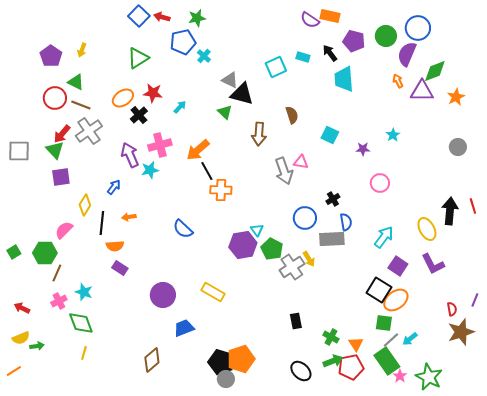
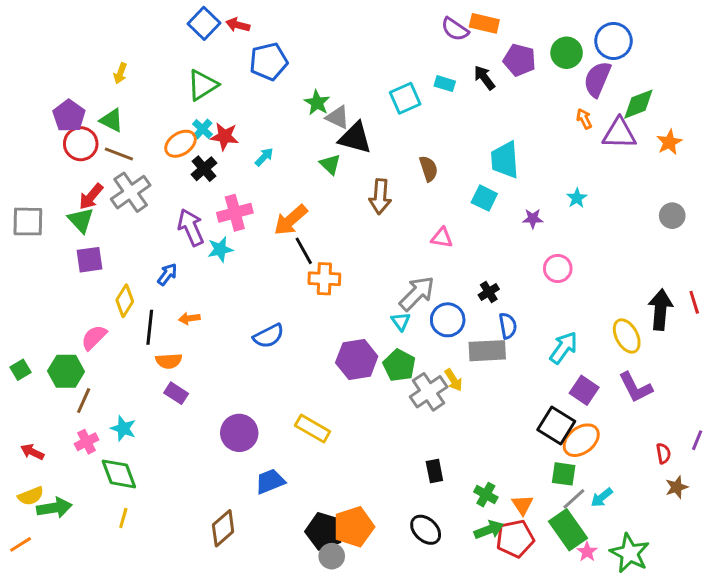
green star: (197, 18) -> (317, 103), moved, turned -30
purple pentagon: (51, 56) -> (69, 116), moved
cyan cross: (204, 56) -> (203, 129), moved
cyan trapezoid: (344, 79) -> (505, 160), moved
gray arrow: (284, 171) -> (417, 293), moved, turned -116
blue semicircle: (183, 229) -> (269, 336), turned -70
cyan triangle: (257, 230) -> (401, 321), moved
brown star: (461, 332) -> (677, 487), size x0.6
green arrow: (37, 346) -> (54, 508), size x1.6
black ellipse: (301, 371) -> (426, 530), moved

